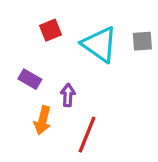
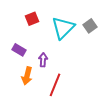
gray square: (142, 41) -> (90, 26), turned -32
cyan triangle: (100, 44) -> (63, 28), turned 40

